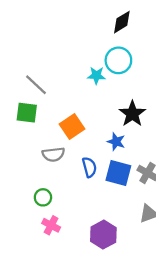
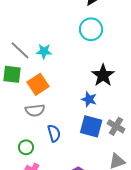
cyan star: (96, 75) -> (44, 51), moved
orange square: (72, 127) -> (38, 84), moved
blue semicircle: (89, 167) -> (54, 133), moved

